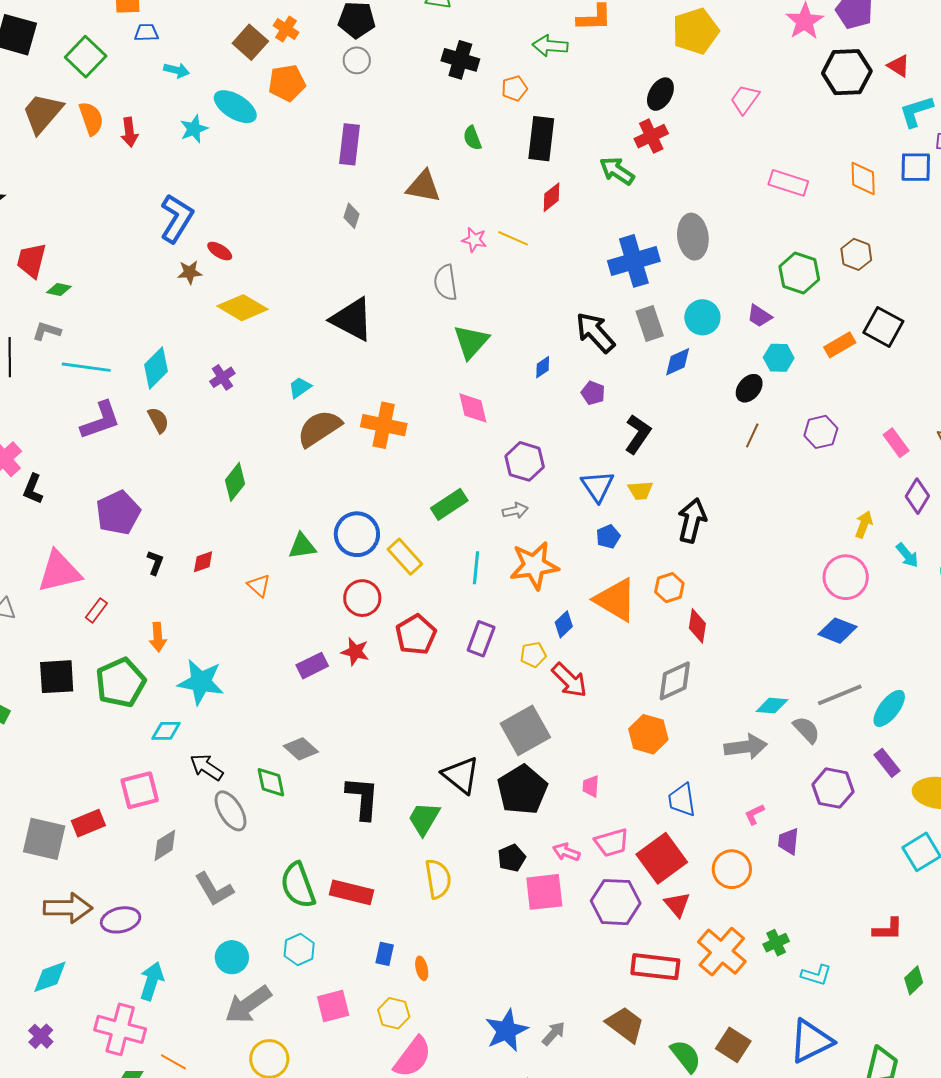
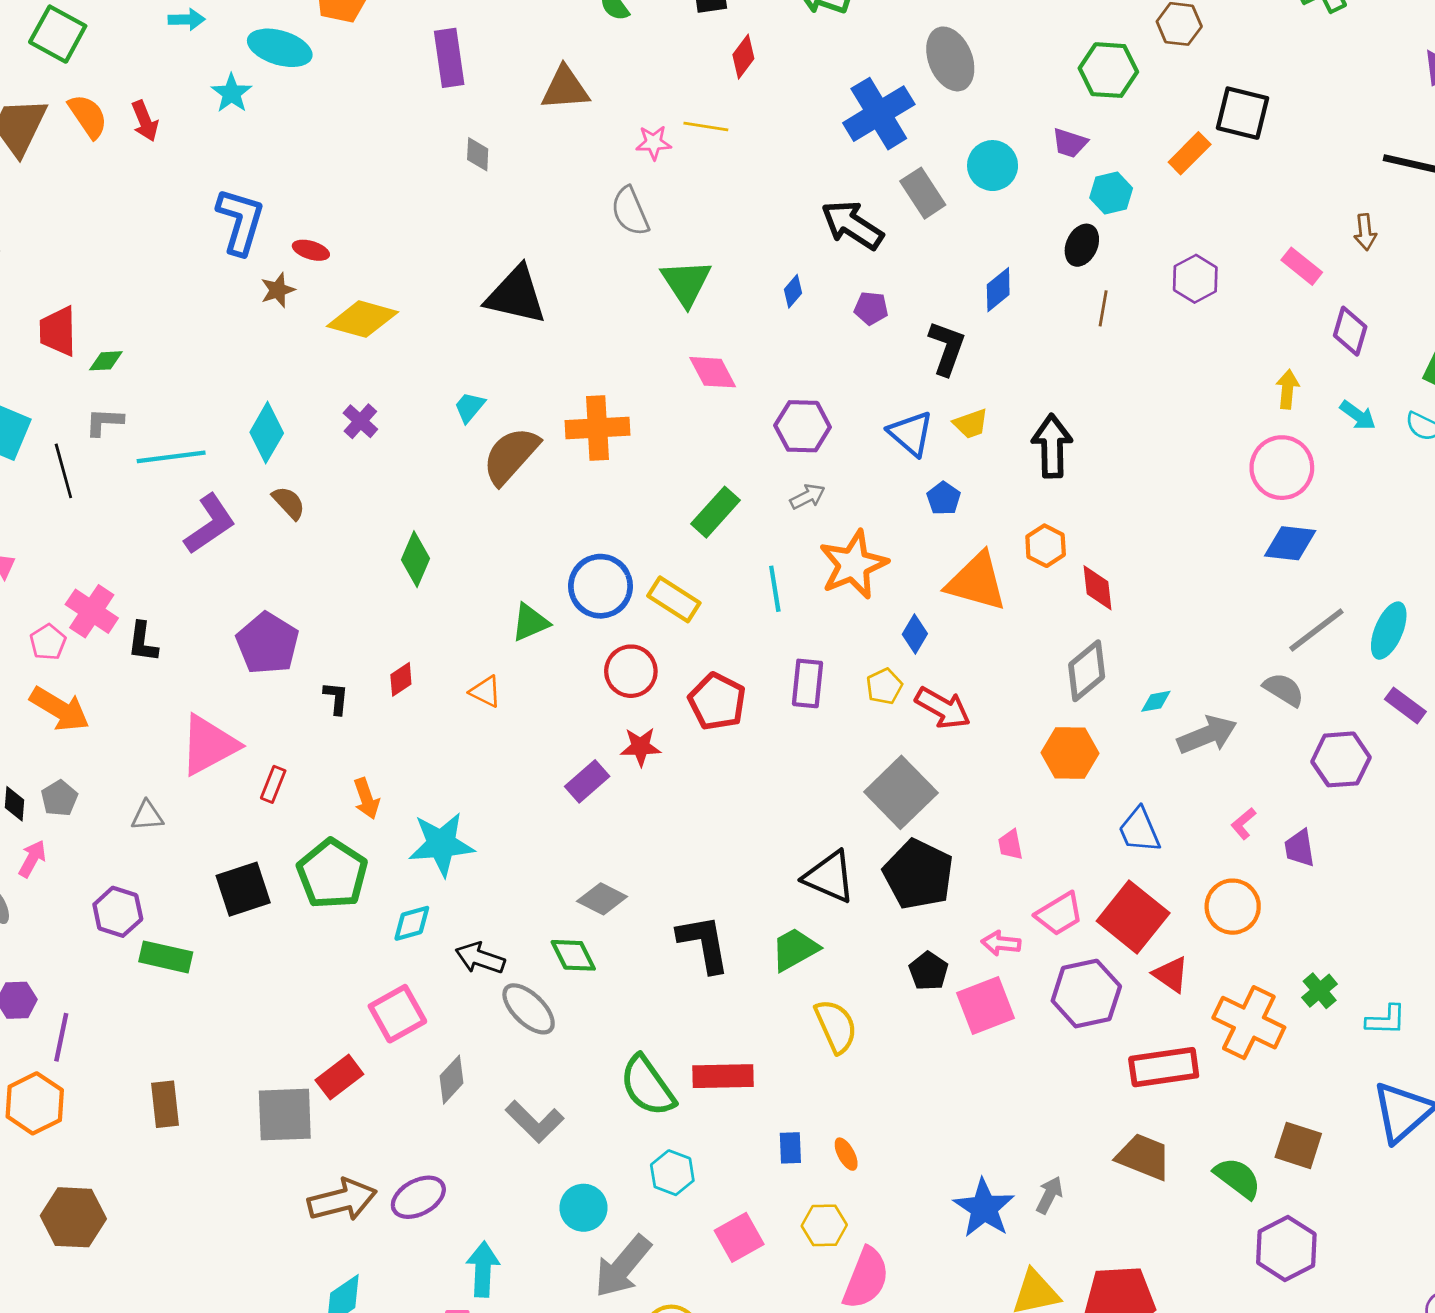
blue diamond: (678, 362) -> (998, 290), moved
cyan diamond: (772, 706) -> (1156, 701), moved, size x0.7
green trapezoid: (424, 819) -> (795, 949), turned 45

